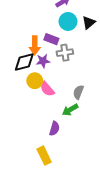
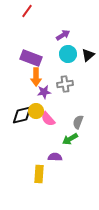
purple rectangle: (51, 39) -> (31, 58), moved, size x1.5
black diamond: (24, 62) -> (22, 115), moved
purple semicircle: (54, 129) -> (55, 157), turned -104
yellow rectangle: (44, 156) -> (39, 174), moved, turned 30

